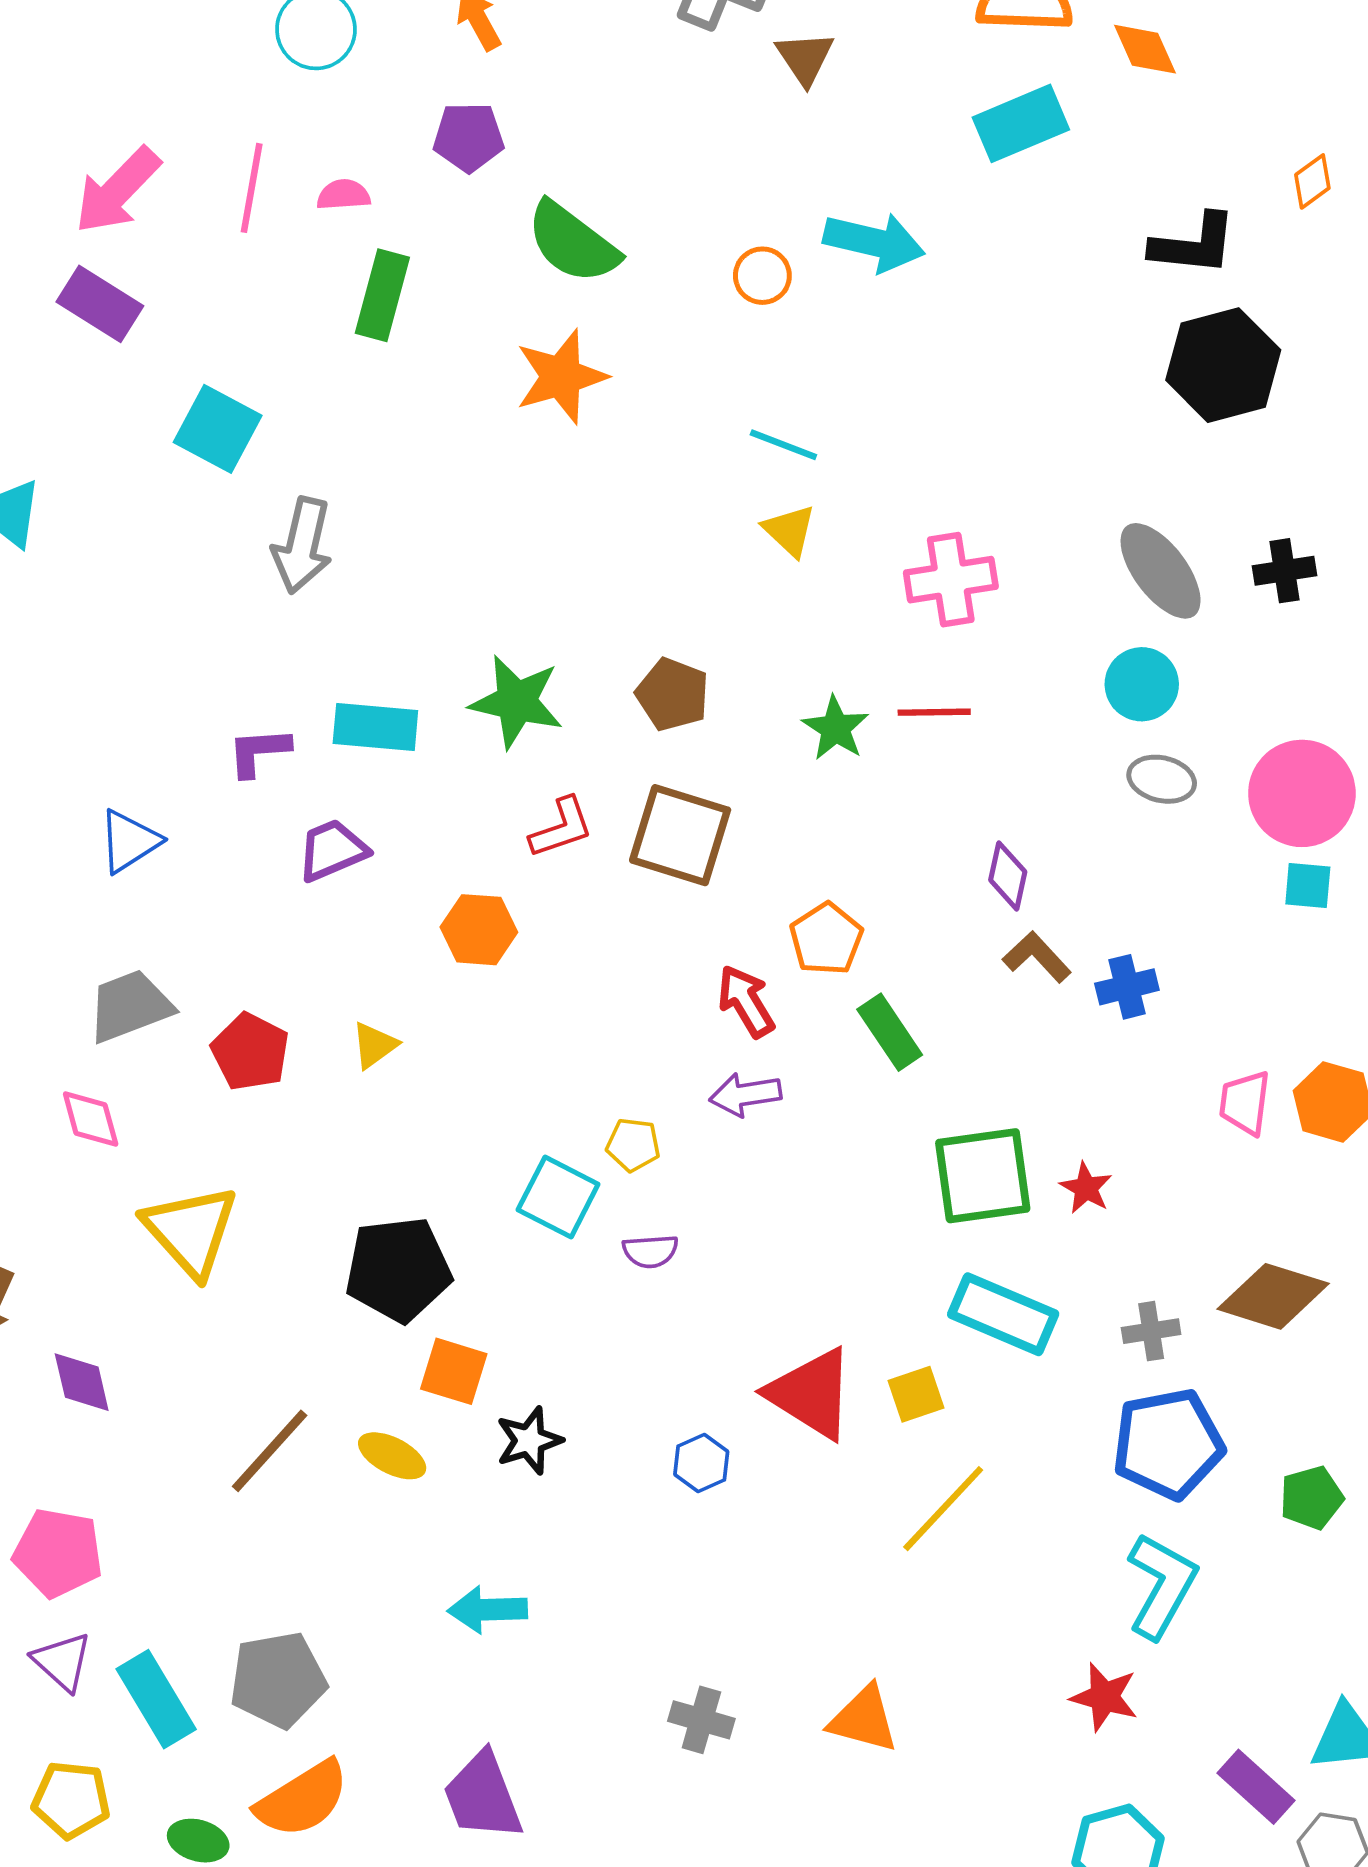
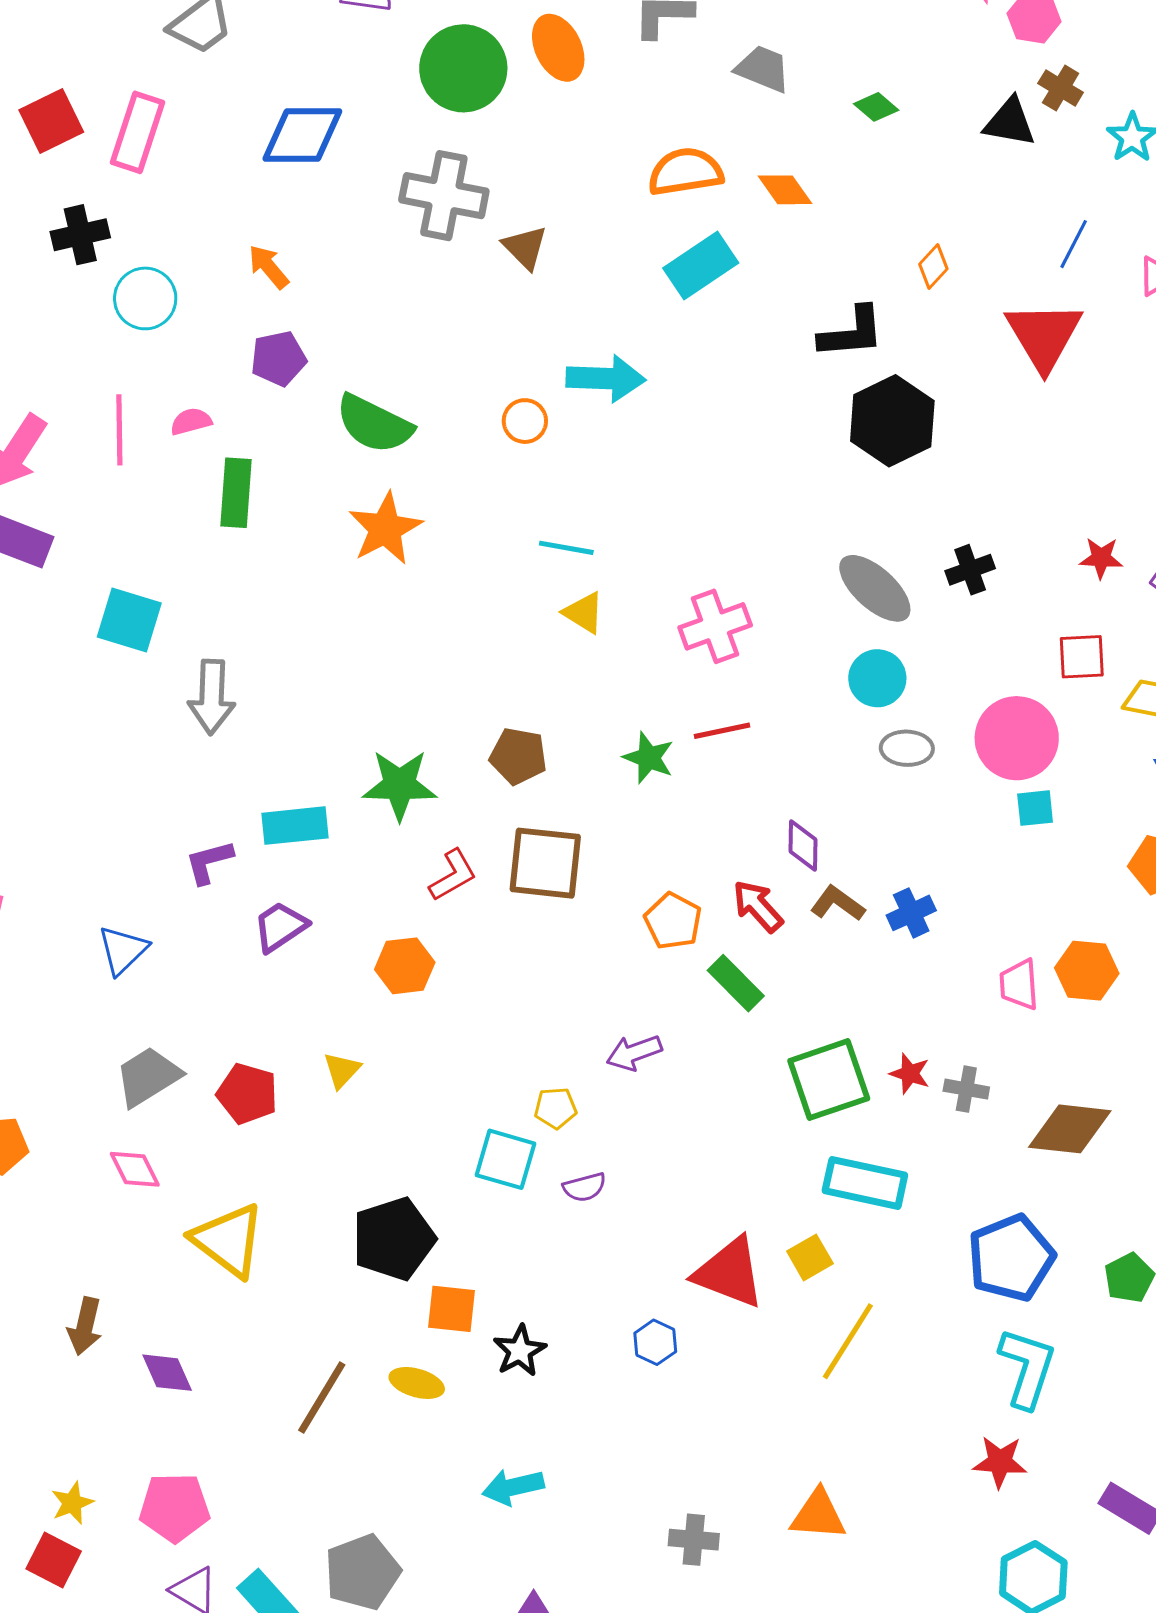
red arrow: (746, 1001) -> (758, 906), moved
gray cross: (1151, 1331) -> (966, 1089), moved, turned 30

